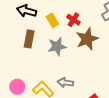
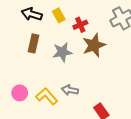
yellow rectangle: (52, 20) -> (59, 15), moved
red cross: (73, 20) -> (80, 25), turned 32

